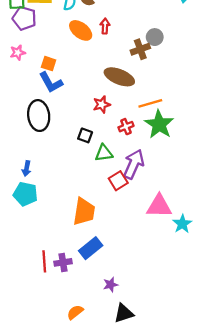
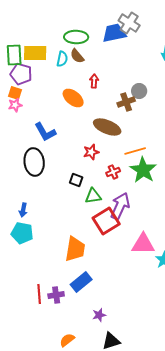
orange ellipse: (81, 30) -> (73, 98), moved
orange square: (49, 64) -> (15, 93), moved
red square: (118, 181) -> (106, 221), size x1.5

